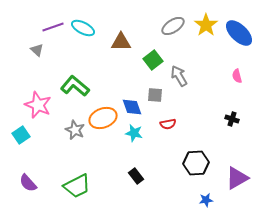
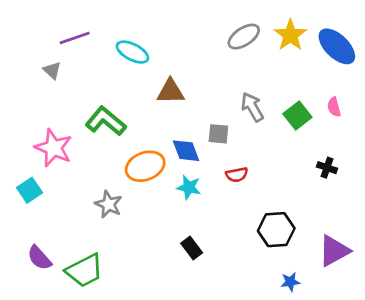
cyan ellipse: (83, 28) -> (132, 52), moved
brown triangle: (121, 42) -> (171, 91), moved
green square: (153, 60) -> (297, 115), moved
gray star: (75, 130) -> (108, 204), moved
green trapezoid: (77, 186) -> (85, 271), moved

